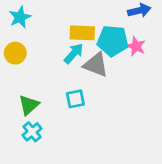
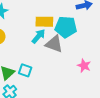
pink star: (136, 46) -> (84, 66), moved
cyan square: (75, 99) -> (25, 70), moved, turned 32

